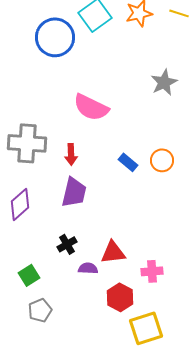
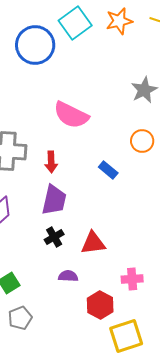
orange circle: (162, 160) -> (142, 141), moved
black cross: (67, 244) -> (54, 237), moved
red triangle: (113, 252) -> (93, 243), moved

